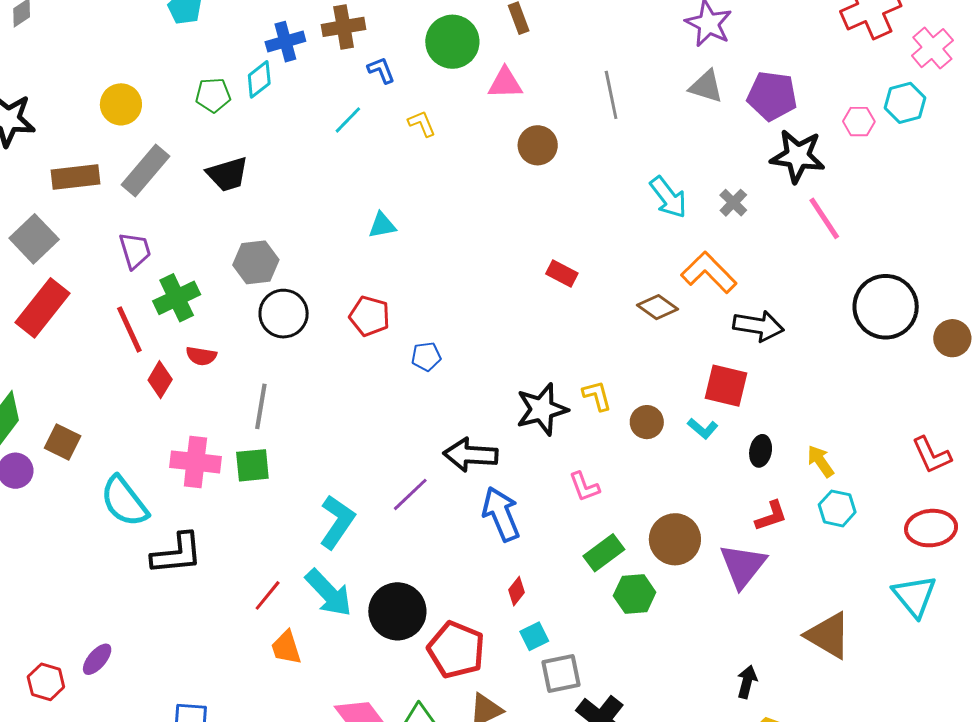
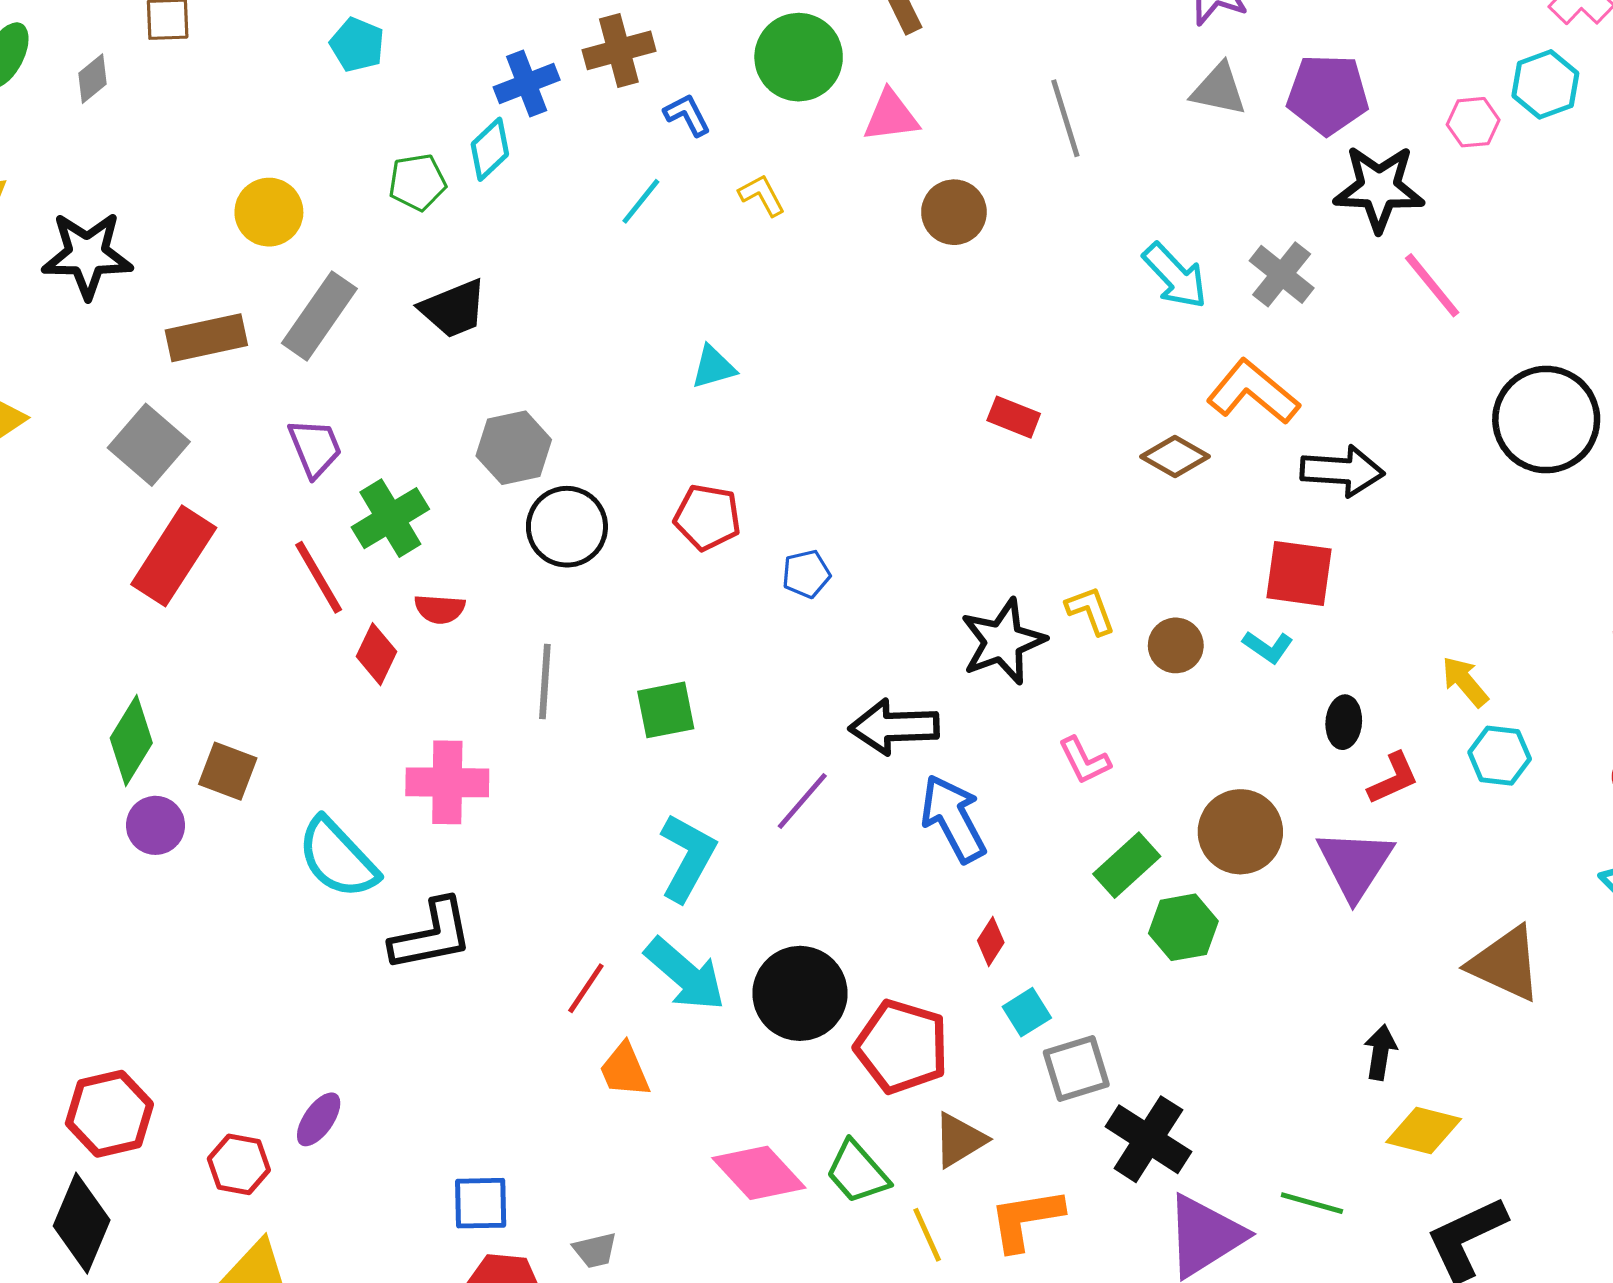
gray cross: (733, 203) -> (1282, 274), size x1.4
black ellipse: (761, 451) -> (1344, 722), moved
green square: (252, 465) -> (666, 710), moved

